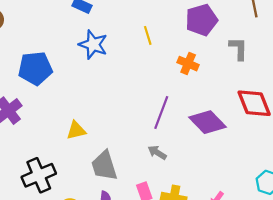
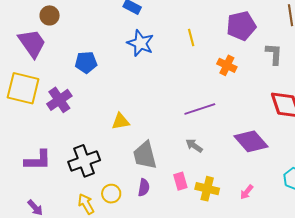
blue pentagon: (35, 68) -> (86, 62), size x0.7
purple line: (161, 112) -> (200, 109), turned 48
purple diamond: (208, 122) -> (251, 141), moved

